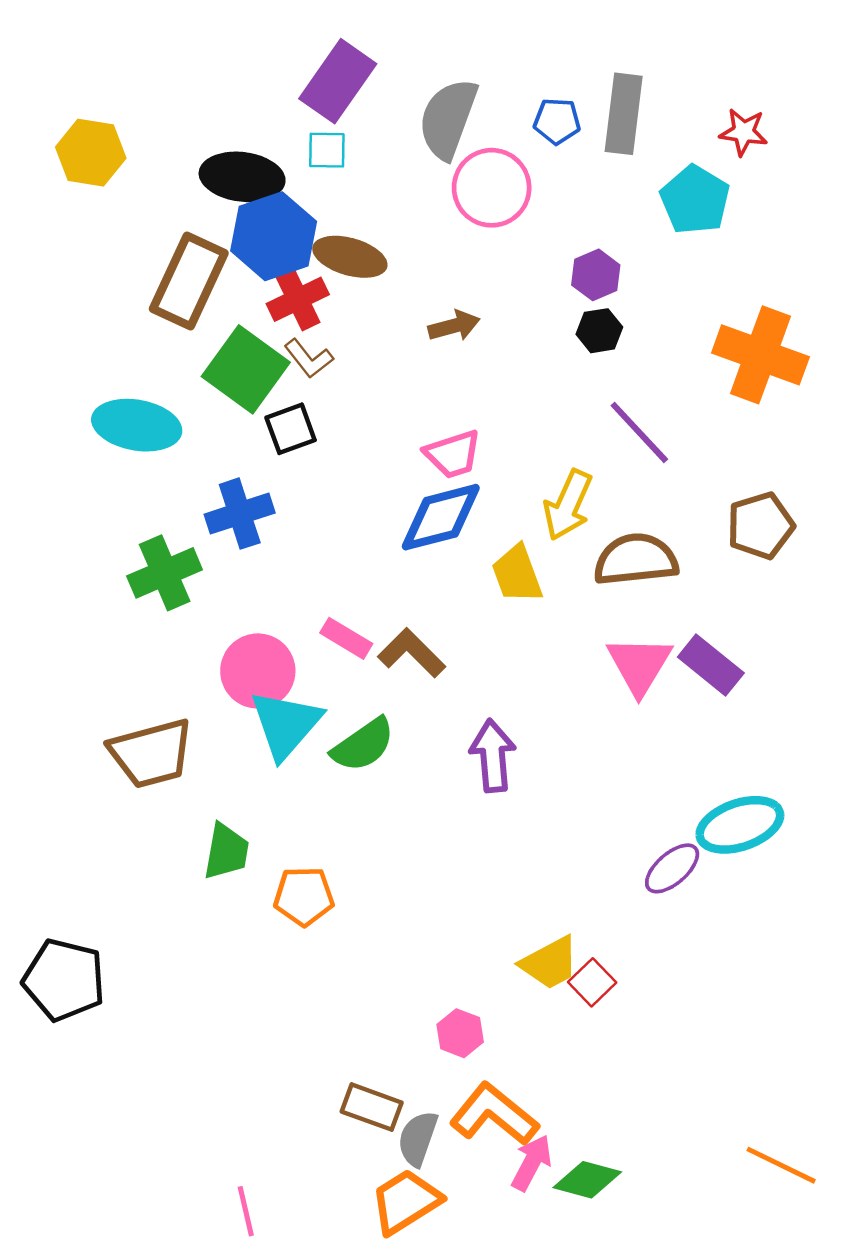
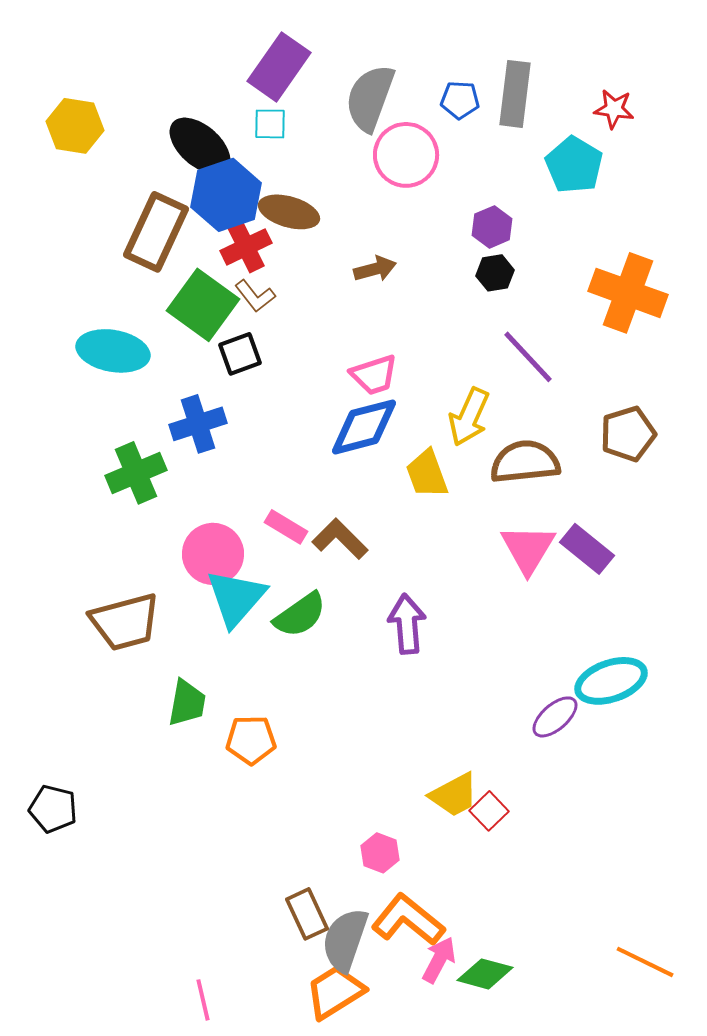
black ellipse: (242, 177) -> (200, 146), turned 34
black pentagon: (64, 980) -> (53, 809), size x0.7
brown rectangle: (372, 1107) -> (307, 914), turned 45
gray semicircle: (418, 1139) -> (345, 940), size x1.4

